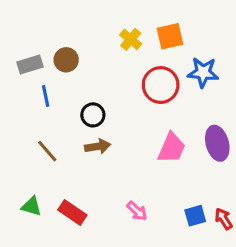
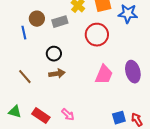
gray rectangle: (30, 65) -> (60, 22), moved
blue star: (203, 72) -> (128, 14), moved
blue line: (46, 96) -> (24, 33), moved
pink arrow: (137, 211) -> (68, 115), moved

